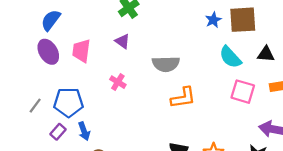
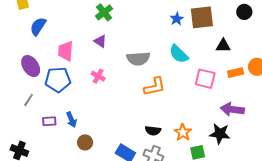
purple ellipse: (48, 52) -> (31, 66), moved
cyan semicircle: (230, 57) -> (179, 54), moved
blue pentagon: (68, 102) -> (58, 80), moved
purple rectangle: (58, 132) -> (49, 121), turned 48

